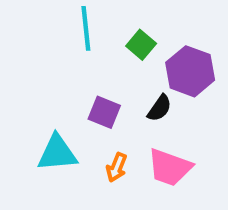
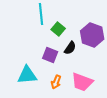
green square: (141, 45) -> (58, 29), moved
black semicircle: (159, 108) -> (70, 48), moved

